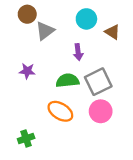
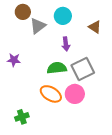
cyan circle: (86, 19) -> (63, 16), moved
purple star: (27, 71) -> (14, 60), moved
pink circle: (101, 111) -> (75, 94), moved

